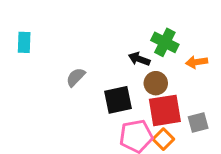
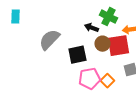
gray semicircle: (76, 77) -> (49, 40), size x1.6
red square: (165, 110) -> (118, 46), moved

